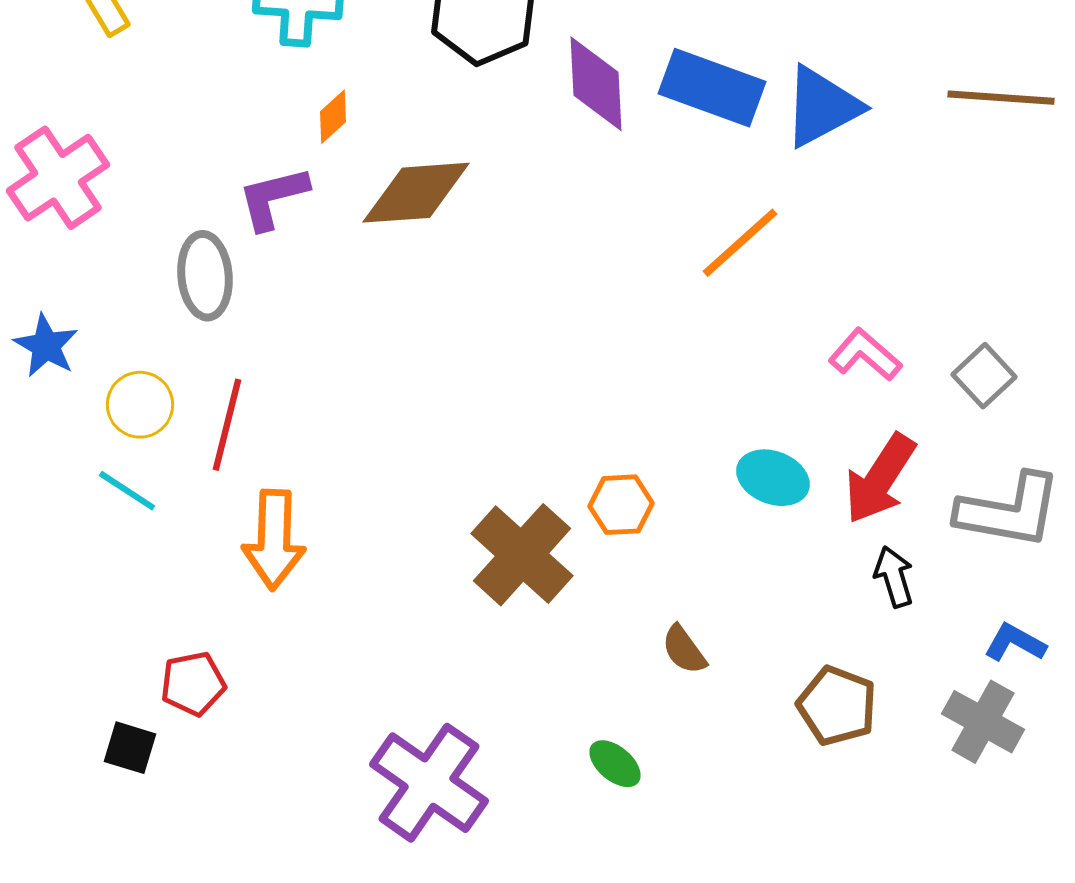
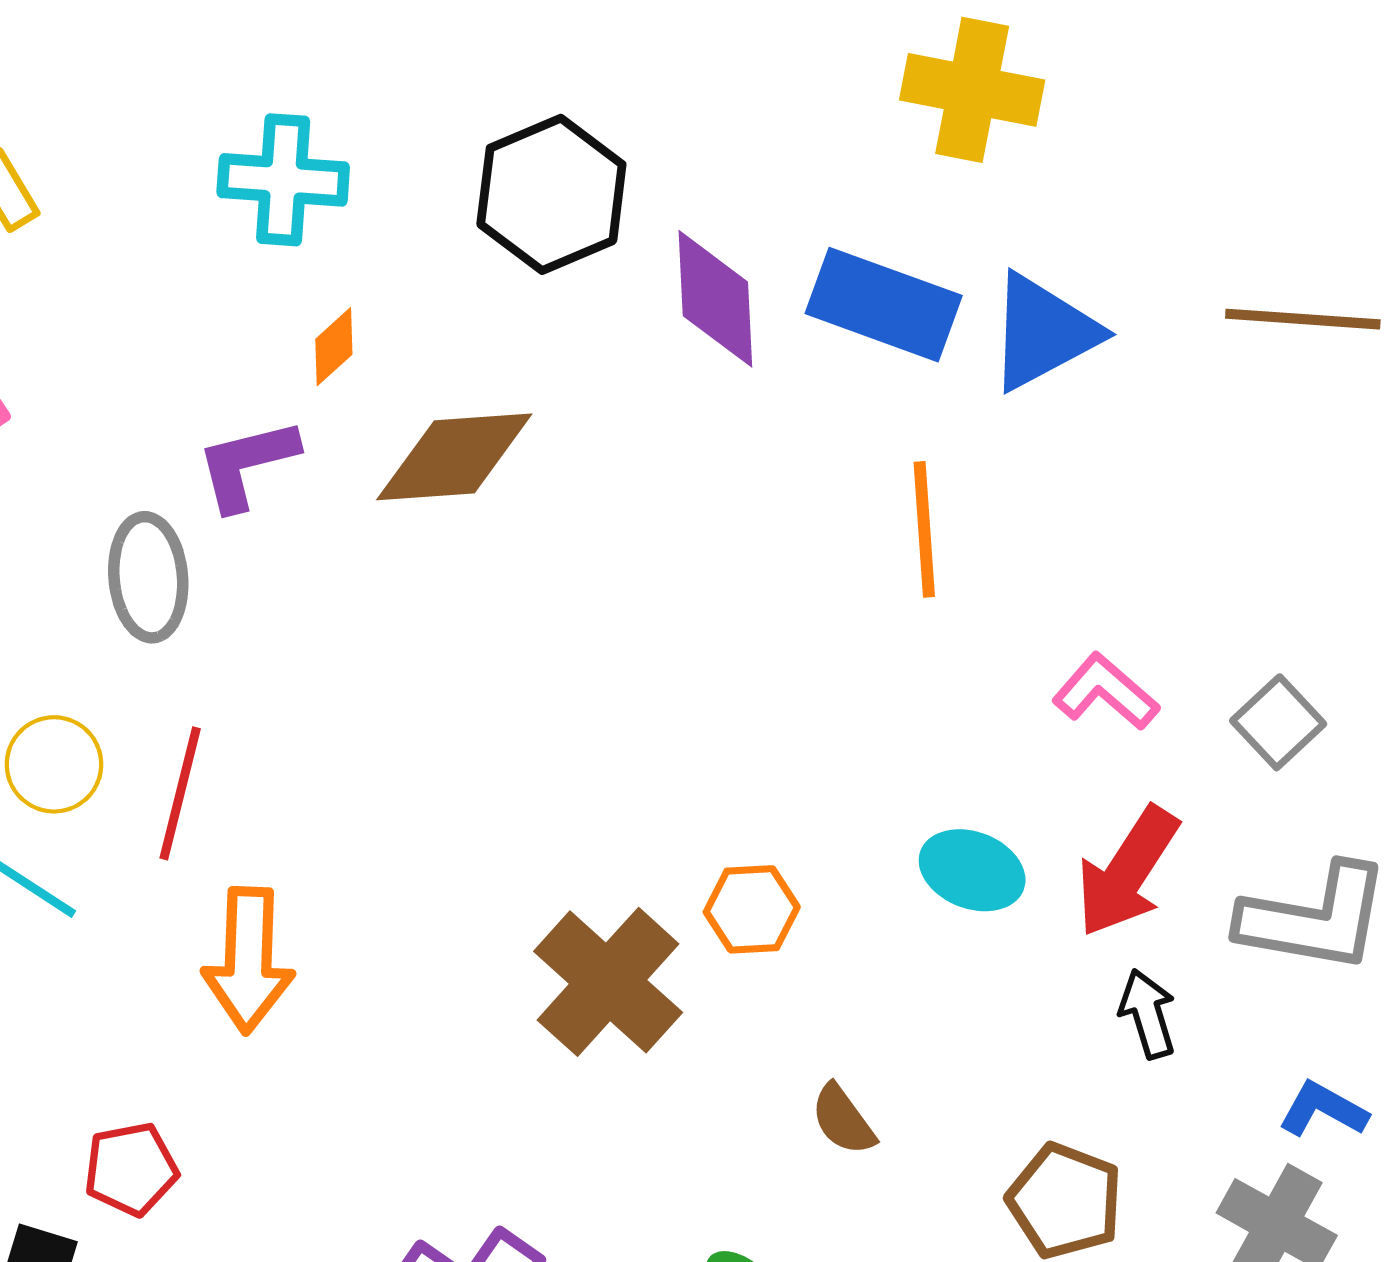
orange line: (740, 243) -> (924, 529), turned -52

